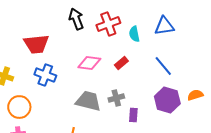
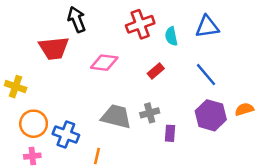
black arrow: (76, 19) -> (77, 19), moved
pink diamond: (89, 63) -> (104, 63), moved
blue cross: (45, 75) -> (66, 134), moved

